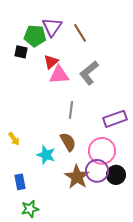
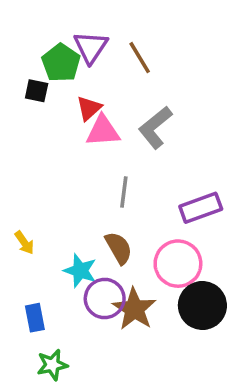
green pentagon: (35, 36) -> (61, 63), turned 30
purple circle: (97, 171) -> (105, 299), moved
black circle: (116, 175) -> (202, 305), size x1.4

